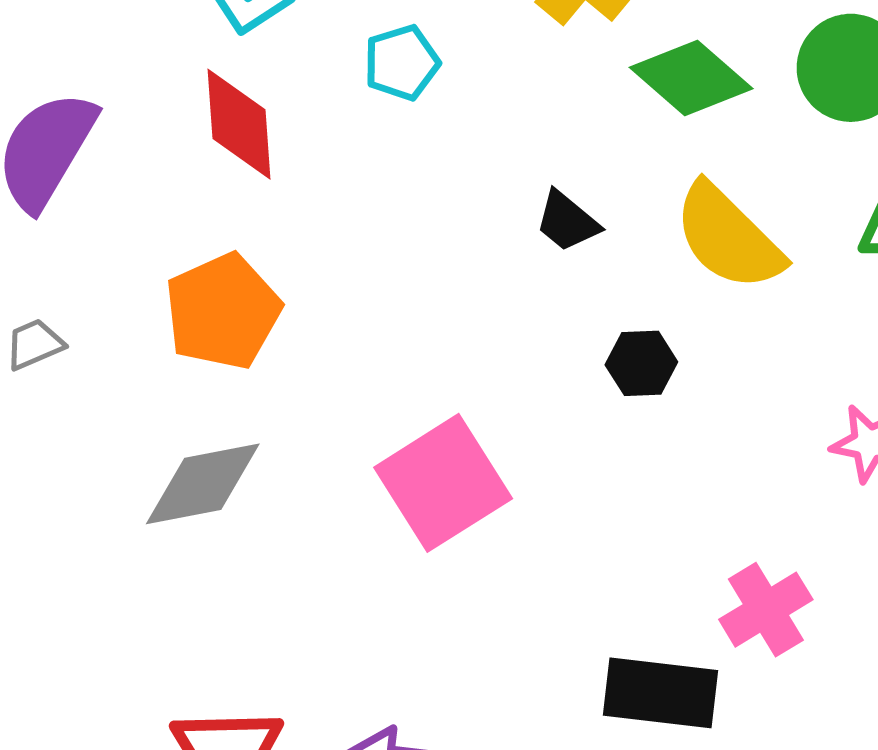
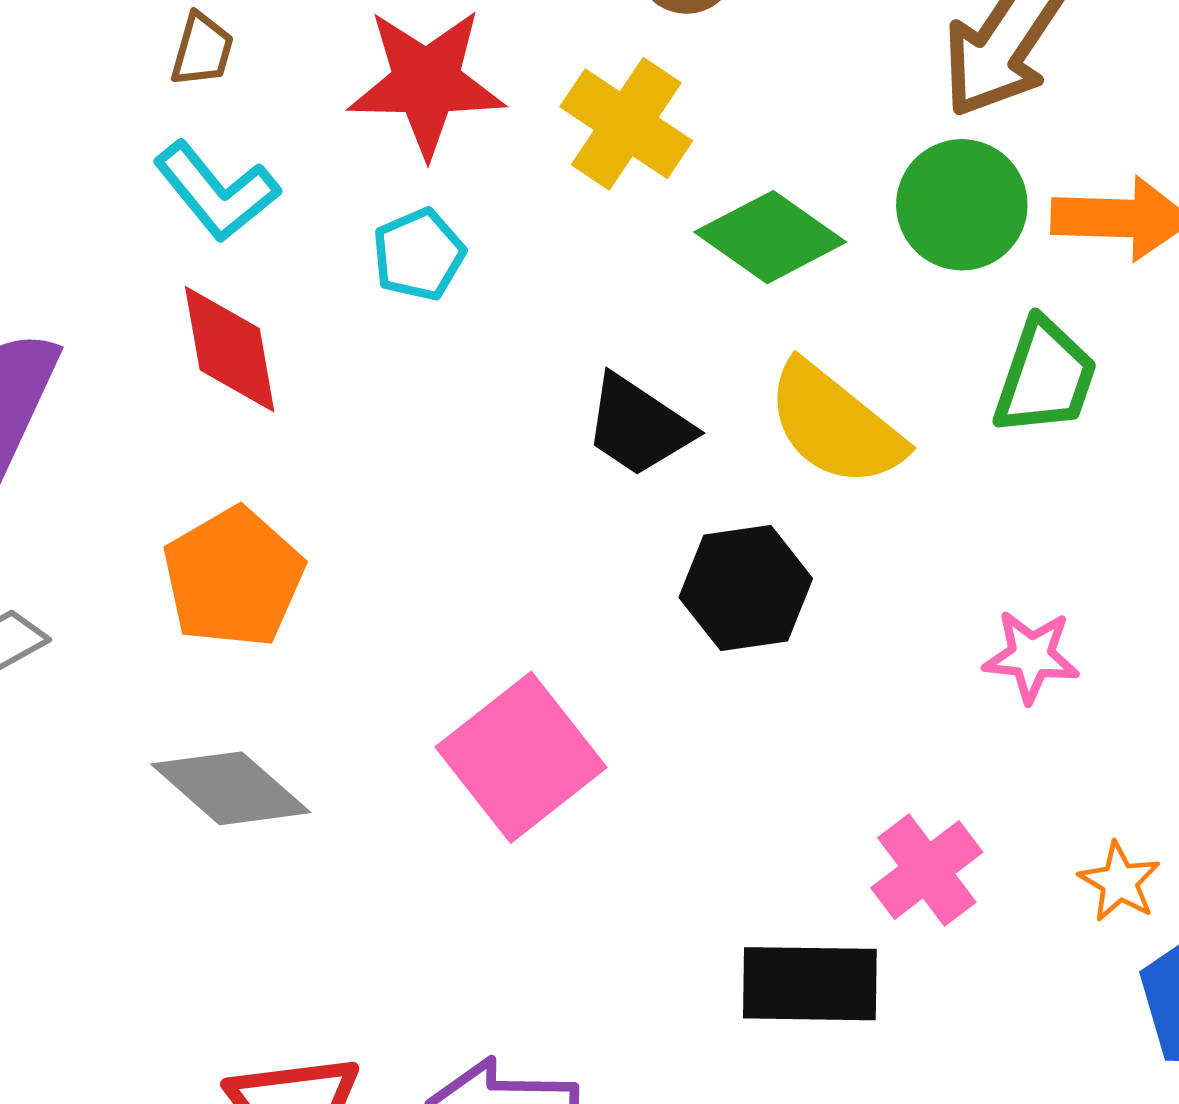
black trapezoid: (567, 221) -> (638, 426), size x1.4
black hexagon: (641, 363) -> (746, 588), size x1.5
gray diamond: (203, 484) -> (231, 788), turned 58

